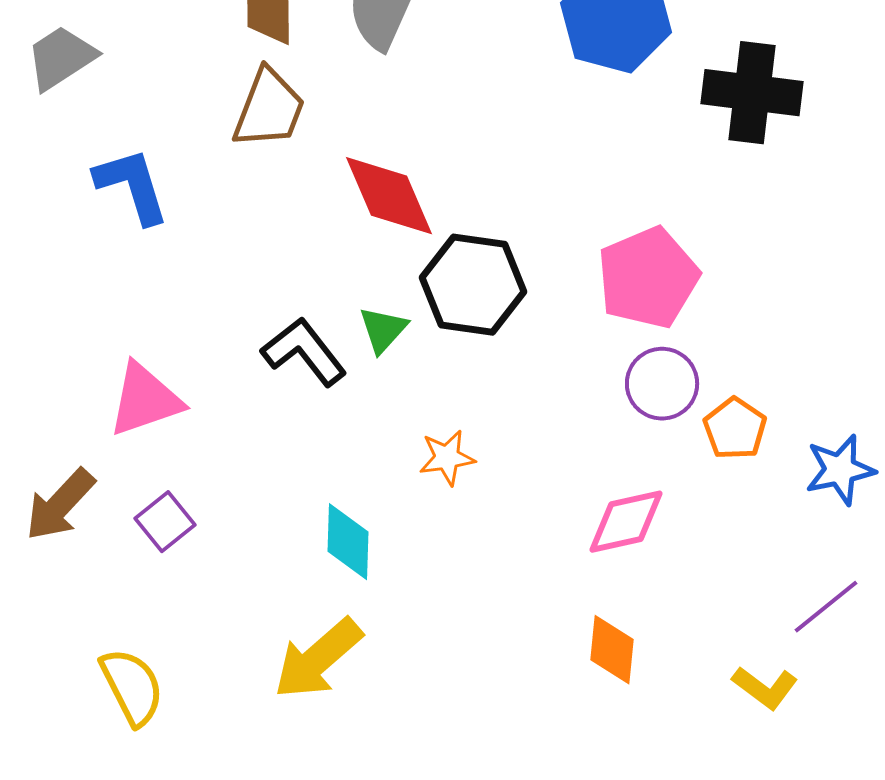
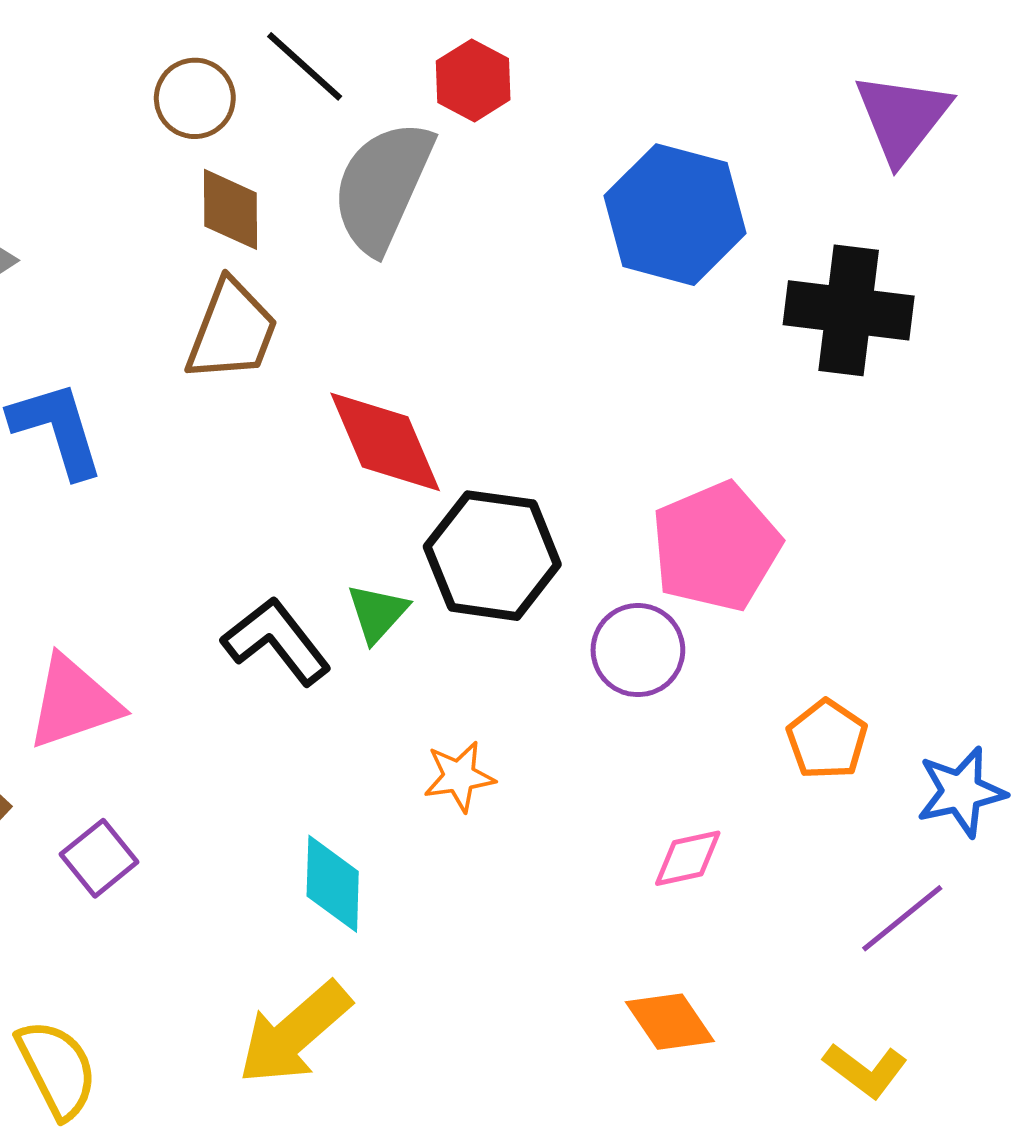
purple circle: (662, 384) -> (638, 650), moved
pink diamond: (626, 522) -> (688, 858), size x0.7
purple line: (826, 607) -> (902, 918), moved
orange diamond: (612, 650) -> (670, 1022), turned -40

